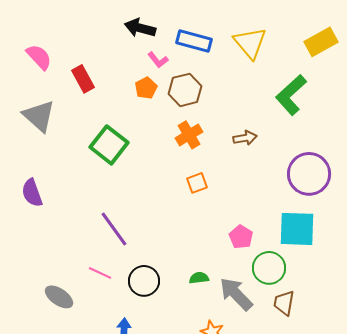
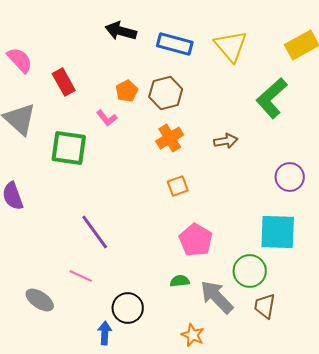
pink L-shape: (158, 60) -> (107, 118), moved
green square: (109, 145) -> (69, 148), moved, turned -30
purple circle: (309, 174) -> (290, 177), size x0.7
pink pentagon: (241, 237) -> (196, 240), moved, size x1.4
black circle: (144, 281) -> (128, 308), moved

